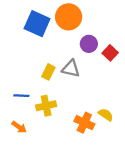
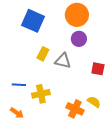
orange circle: (69, 17) -> (77, 15), moved
red square: (110, 53) -> (98, 69), moved, turned -32
yellow rectangle: (48, 72) -> (43, 54), moved

